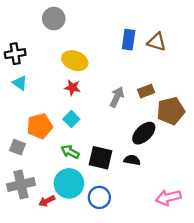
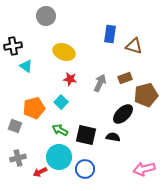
brown triangle: (157, 42) -> (134, 46), moved
cyan triangle: (20, 83) -> (26, 66), moved
red star: (72, 88) -> (70, 79), moved
gray cross: (21, 185) -> (18, 158), size x0.7

